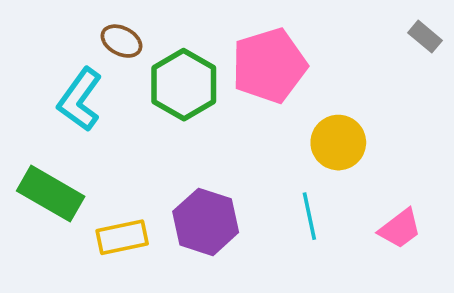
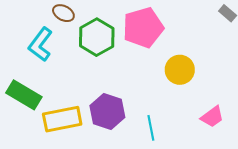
cyan line: (309, 216) -> (151, 128), moved
yellow rectangle: (122, 237) -> (62, 119), size x1.4

